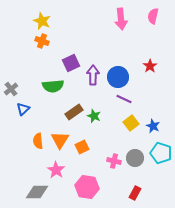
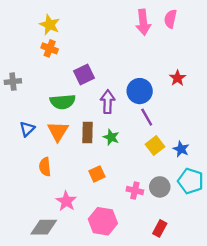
pink semicircle: (153, 16) -> (170, 19), moved
purple arrow: (93, 75) -> (108, 102), moved
gray cross: (11, 89) -> (13, 82), moved, turned 32
purple line: (124, 99) -> (147, 117), turned 35
brown rectangle: (74, 112) -> (88, 132), turned -54
orange triangle: (60, 140) -> (58, 131), moved

